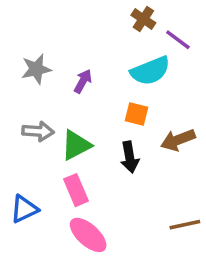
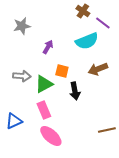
gray star: (36, 69) -> (22, 26), moved
orange square: (136, 114) -> (62, 71), moved
brown arrow: (178, 140) -> (98, 69), moved

